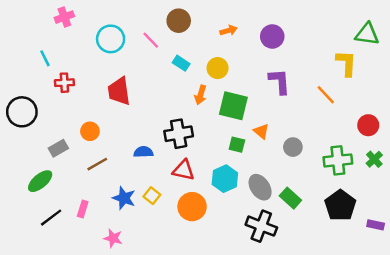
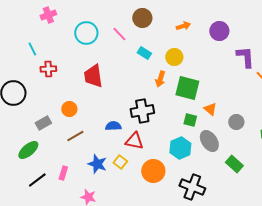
purple L-shape: (280, 81) -> (245, 57), moved
red triangle: (184, 170) -> (134, 141), moved
gray ellipse: (260, 187) -> (209, 141), moved
black cross: (261, 226) -> (192, 187), moved

